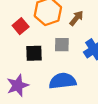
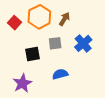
red square: (21, 26) -> (15, 23), moved
blue semicircle: (63, 81) -> (60, 74), size x0.7

